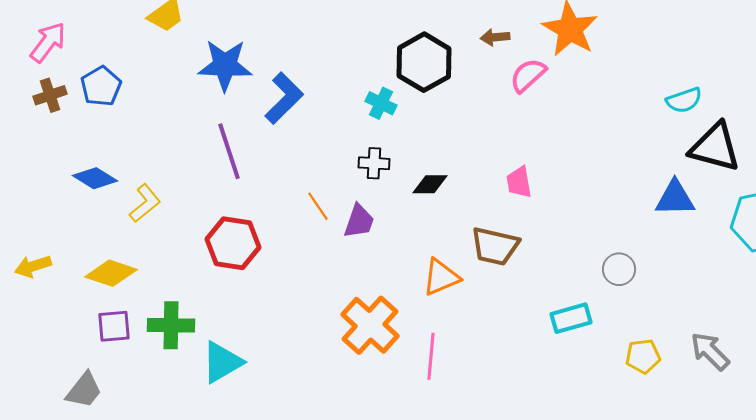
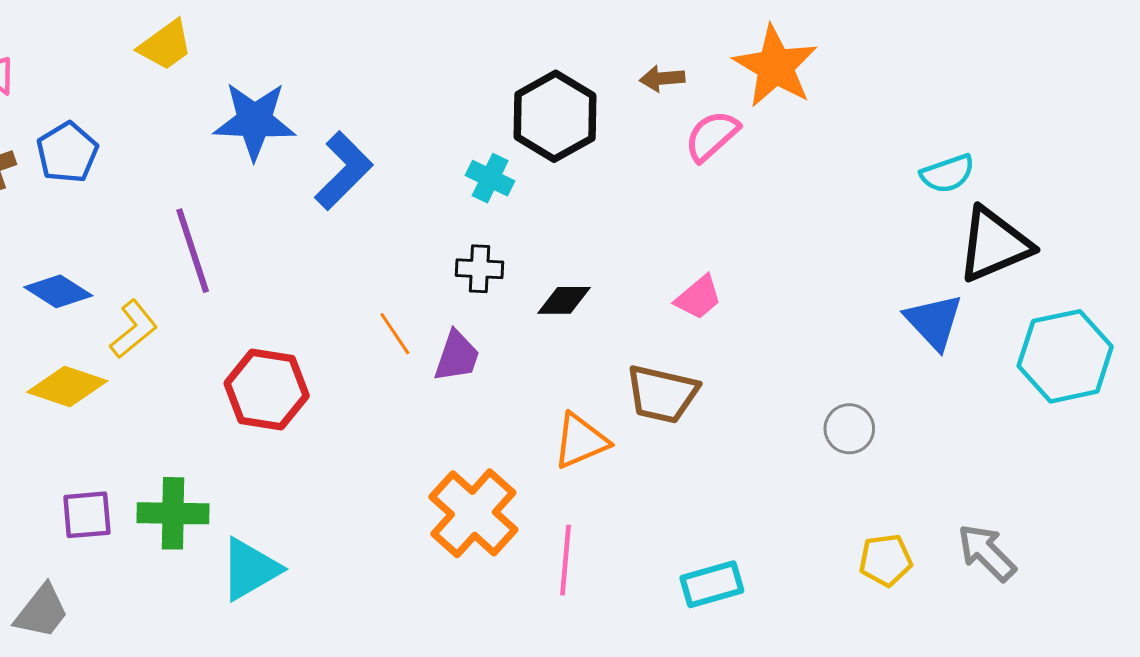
black triangle: (715, 147) -> (994, 245), turned -38
purple line: (229, 151) -> (193, 251), moved
pink trapezoid: (519, 182) -> (698, 297), turned -120
blue triangle: (675, 198) -> (934, 322), turned 48
yellow diamond: (111, 273) -> (67, 386), moved
cyan rectangle: (571, 318) -> (712, 584), moved

